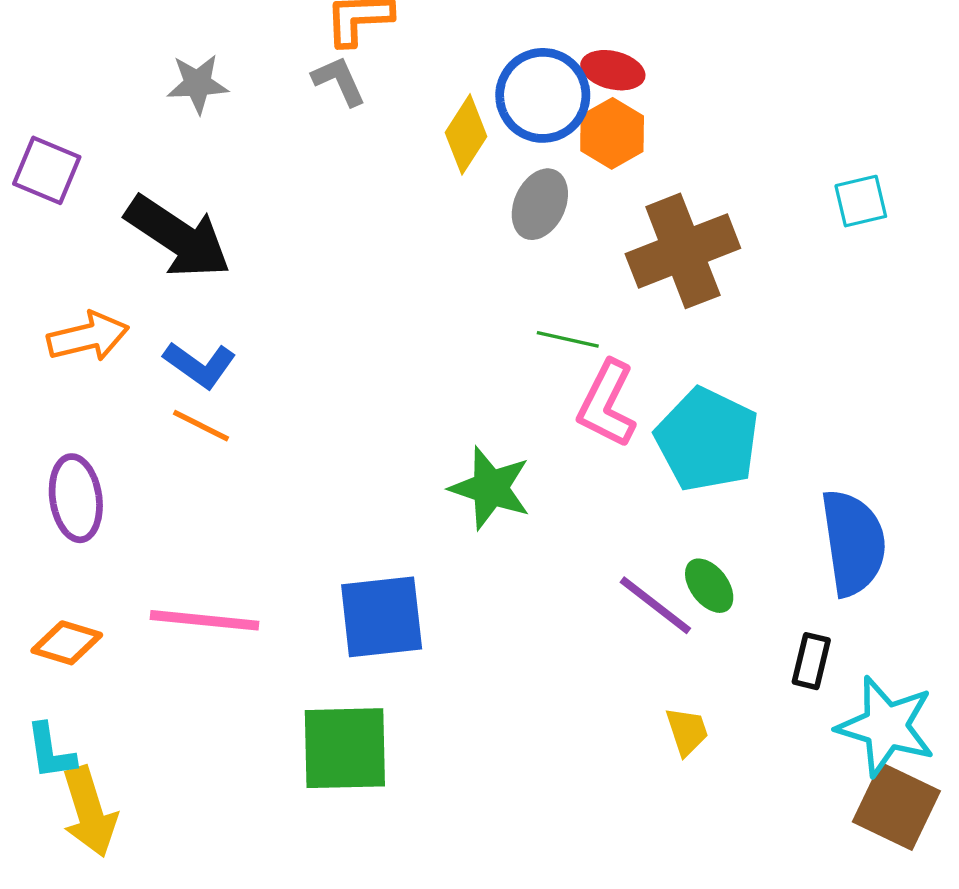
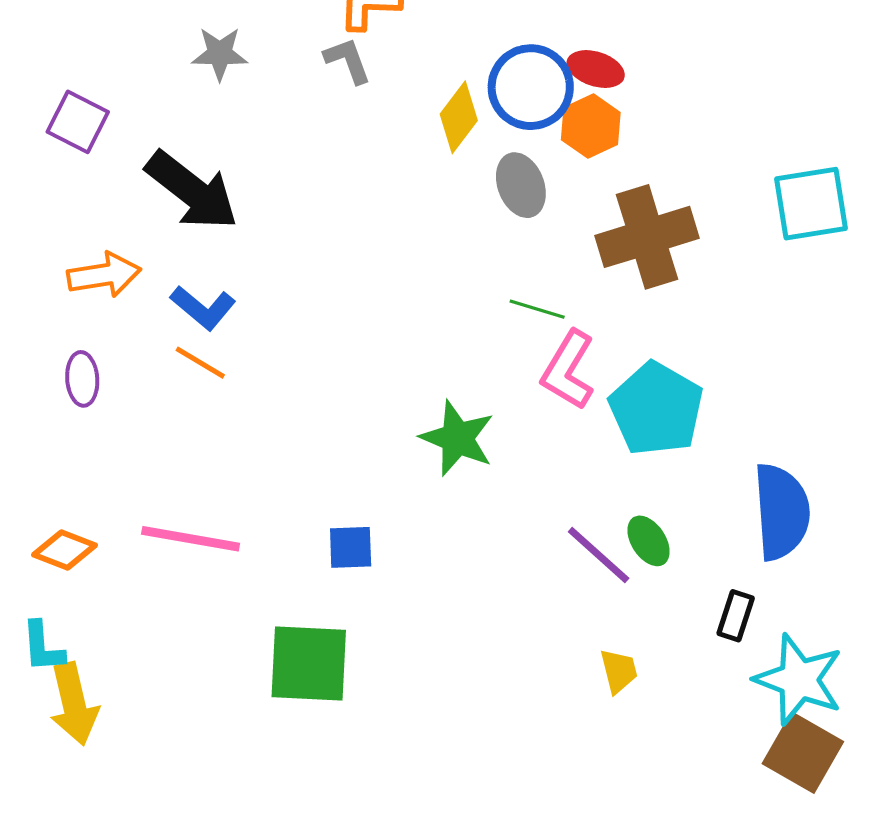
cyan square: (861, 201) -> (811, 204), size x1.6
gray ellipse: (540, 204) -> (521, 185), turned -50
purple ellipse: (76, 498) -> (82, 379), moved, size x0.7
blue square: (382, 617) -> (351, 547), size x0.6

